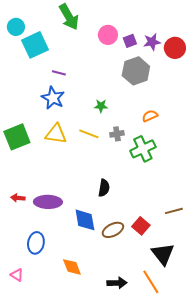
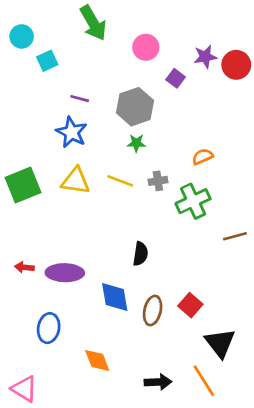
purple square: (130, 41) -> (176, 78), moved, turned -32
cyan square: (35, 45) -> (47, 61), size x0.6
gray hexagon: (136, 71) -> (135, 107), moved
brown line: (174, 211) -> (235, 236), moved
brown ellipse: (113, 230) -> (153, 311), turned -50
pink triangle: (17, 275) -> (24, 389), moved, size x1.5

